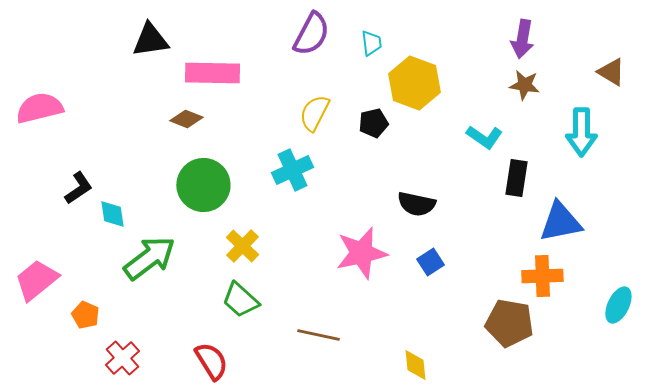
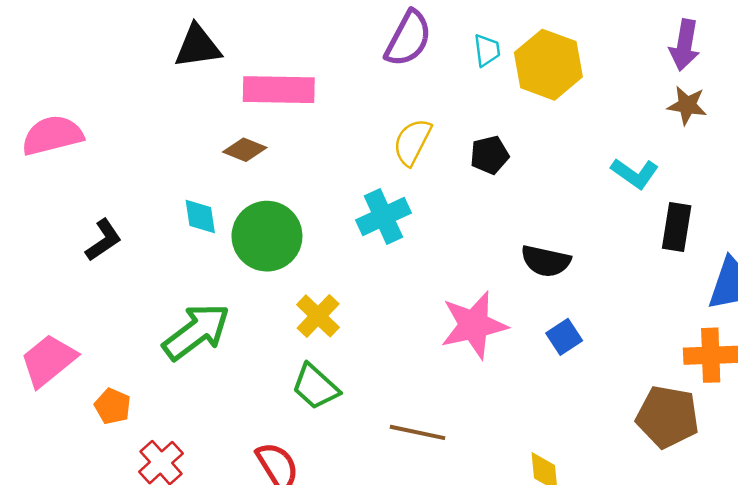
yellow hexagon: (414, 83) -> (548, 65), moved
cyan diamond: (112, 214) -> (200, 217), moved

